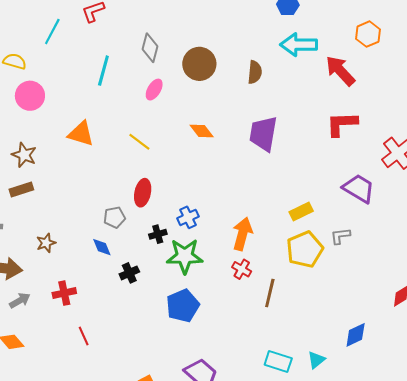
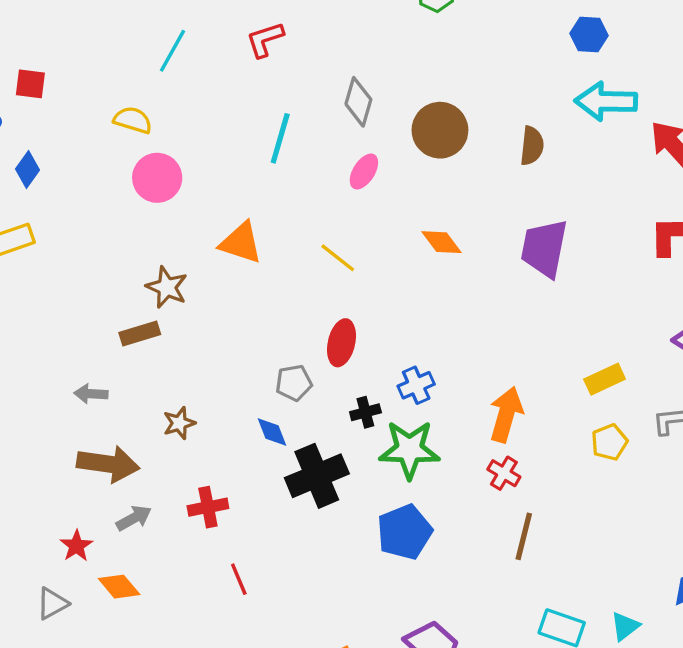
cyan line: (52, 32) -> (172, 51), moved
brown star: (24, 155) -> (167, 287), moved
yellow pentagon: (305, 249) -> (609, 442), size x0.6
black cross: (129, 273) -> (317, 476), size x1.8
brown line: (270, 293) -> (524, 536), moved

